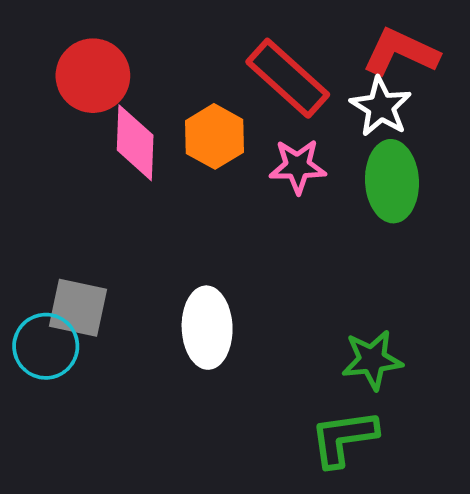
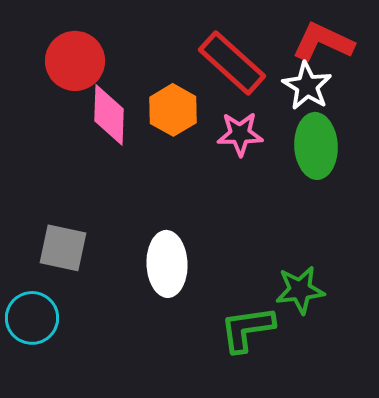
cyan circle: (46, 346) -> (32, 318), moved
green L-shape: (344, 438) -> (247, 329), moved

